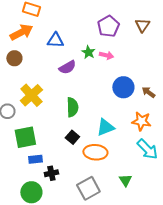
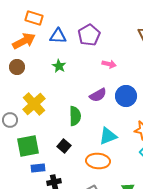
purple pentagon: (108, 26) -> (89, 35), moved
blue triangle: (55, 40) -> (58, 36), moved
green star: (88, 52) -> (59, 66), moved
purple semicircle: (67, 67) -> (98, 95), moved
black square: (72, 137) -> (64, 146), moved

